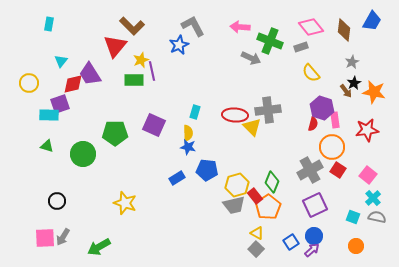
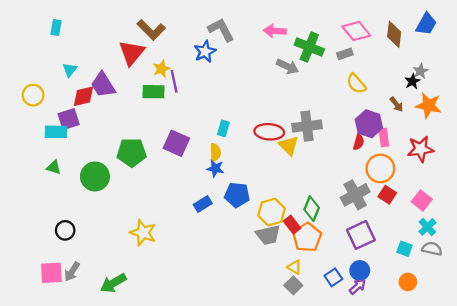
gray star: (352, 62) -> (421, 71), moved
black star: (354, 83) -> (412, 81), moved

